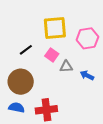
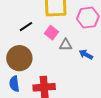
blue semicircle: (17, 107) -> (14, 84), turned -112

